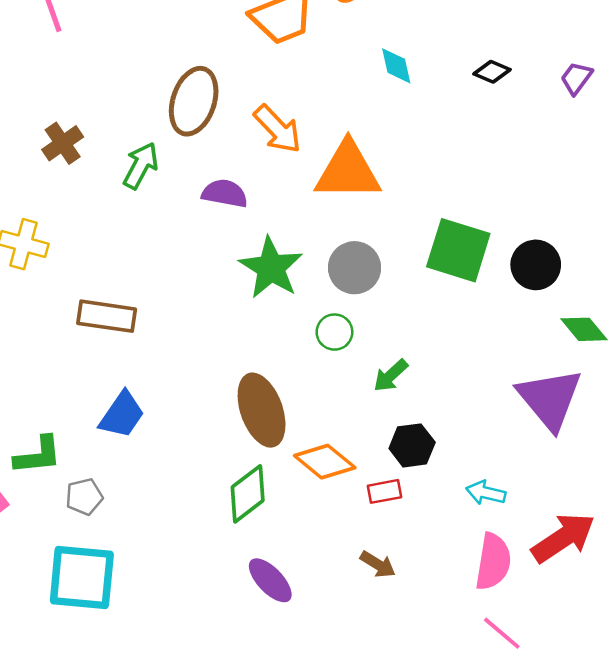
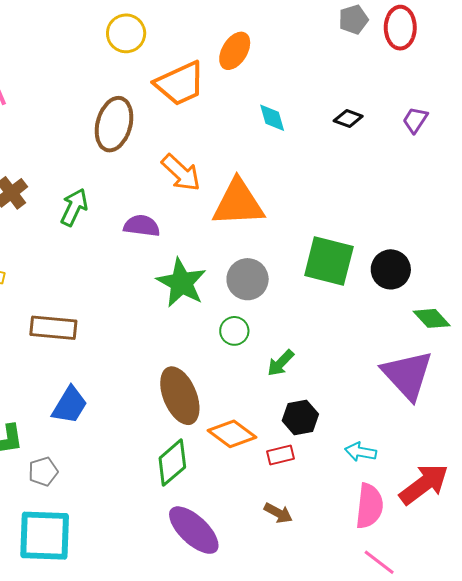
brown ellipse: (194, 101) -> (114, 124), moved
purple ellipse: (270, 580) -> (194, 530), size x1.4

